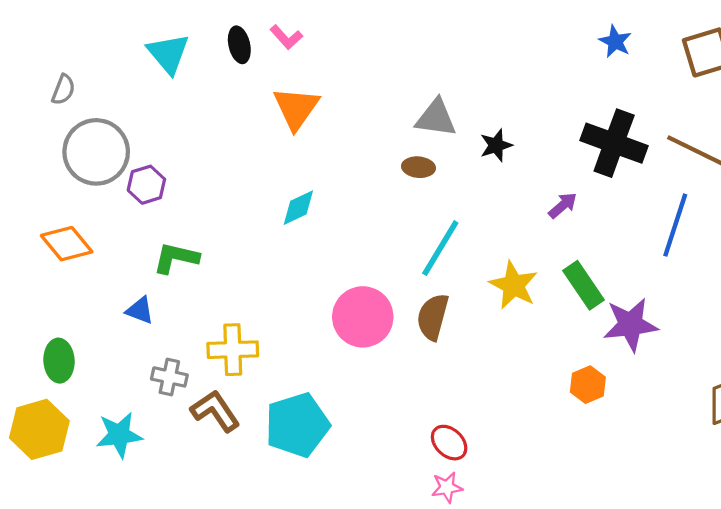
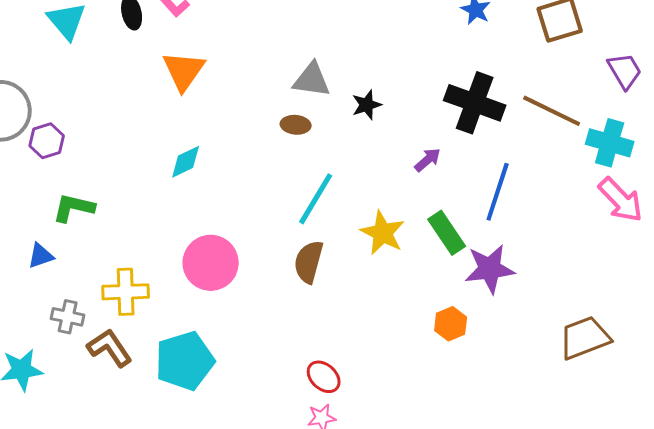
blue line: (675, 225) -> (498, 192), moved
blue triangle: (140, 310) -> (41, 256), turned -40
pink circle: (363, 317) -> (211, 263), moved

